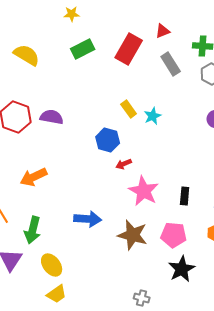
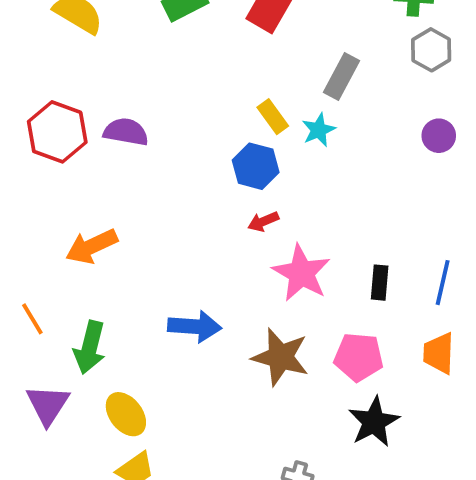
gray rectangle: (171, 64) -> (341, 77), moved, turned 60
blue hexagon: (108, 140) -> (256, 166), moved

